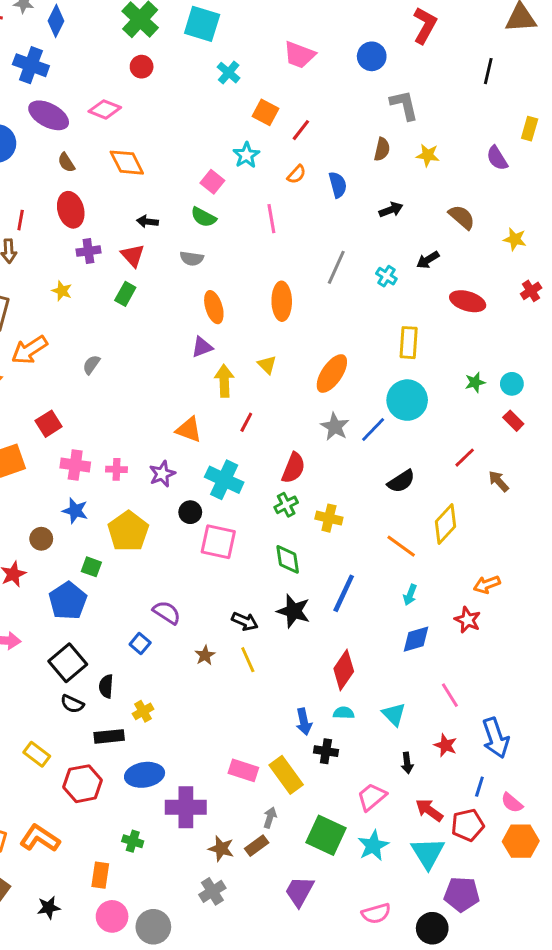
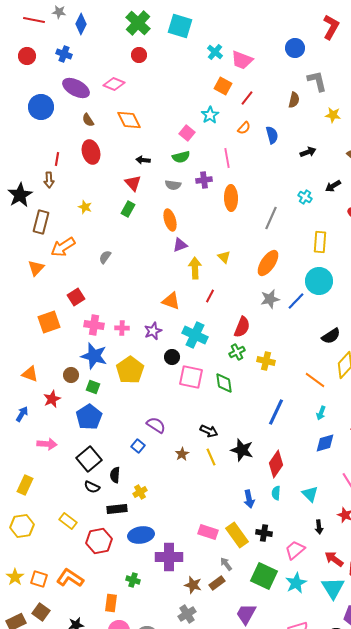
pink trapezoid: (299, 55) -> (242, 60), moved
blue cross: (31, 65) -> (64, 54), size x0.7
cyan cross: (229, 73) -> (215, 52), moved
brown semicircle: (382, 149) -> (294, 100), moved
green semicircle: (204, 217) -> (181, 157), turned -42
purple cross: (88, 251) -> (204, 180), moved
gray line: (336, 267) -> (271, 218), moved
orange ellipse: (282, 301) -> (231, 198), moved
orange ellipse: (214, 307) -> (170, 220), moved
gray star: (335, 427) -> (270, 299), turned 30
black semicircle: (401, 481) -> (331, 336), moved
blue star: (75, 511) -> (94, 356), size x1.5
green diamond: (288, 559) -> (224, 383), moved
green square: (91, 567) -> (93, 387), moved
black star: (294, 611) -> (242, 450), moved
cyan semicircle: (344, 713) -> (276, 493), turned -88
black cross: (326, 751) -> (264, 533), moved
gray arrow: (270, 818) -> (226, 564), turned -56

